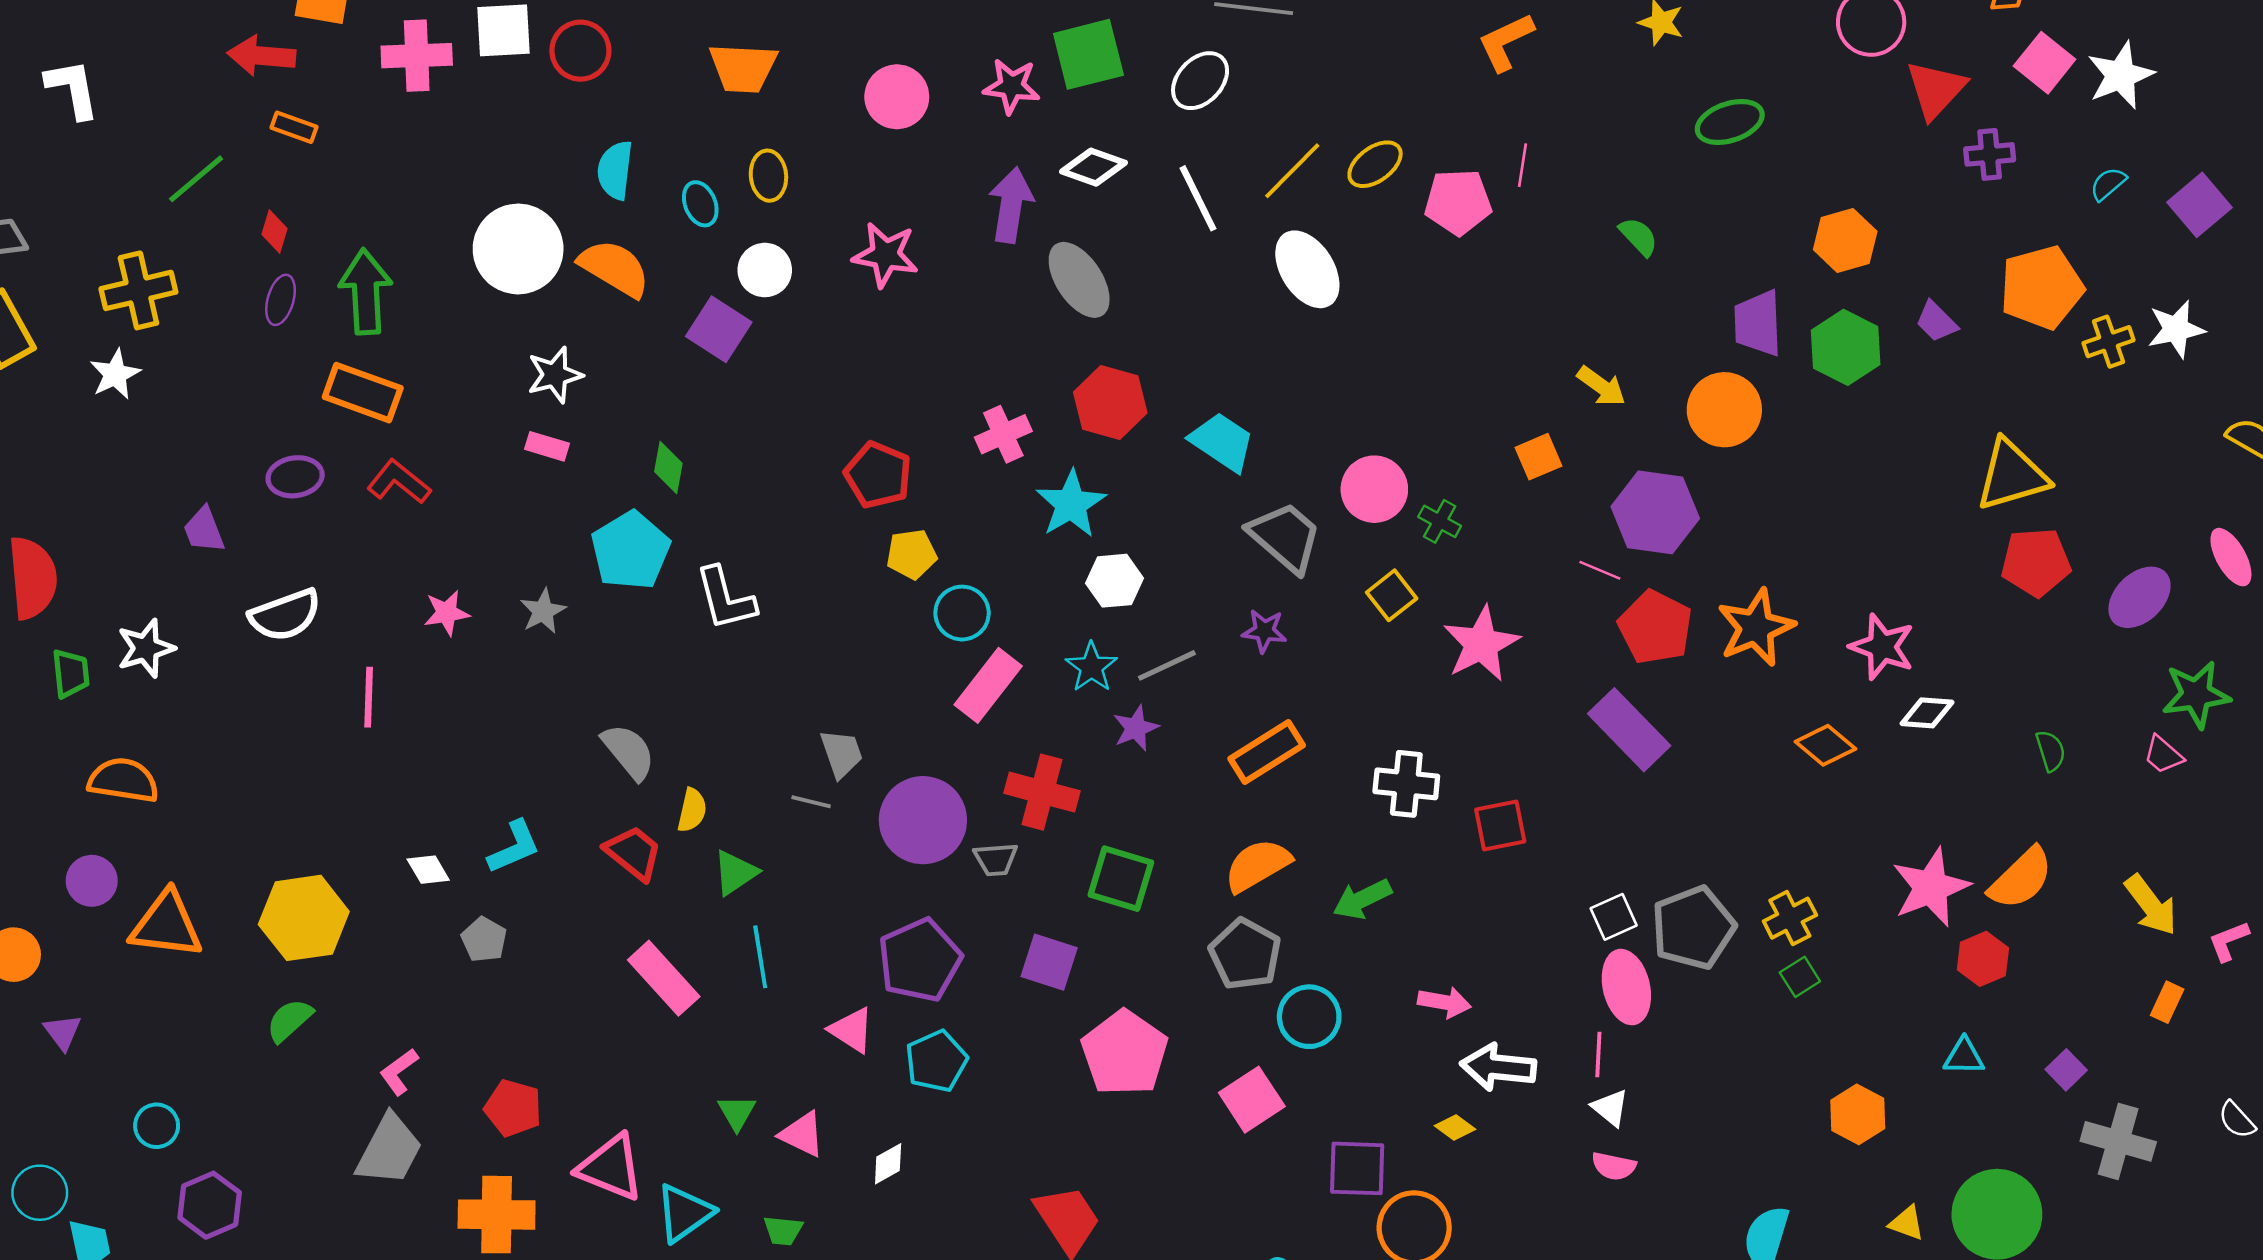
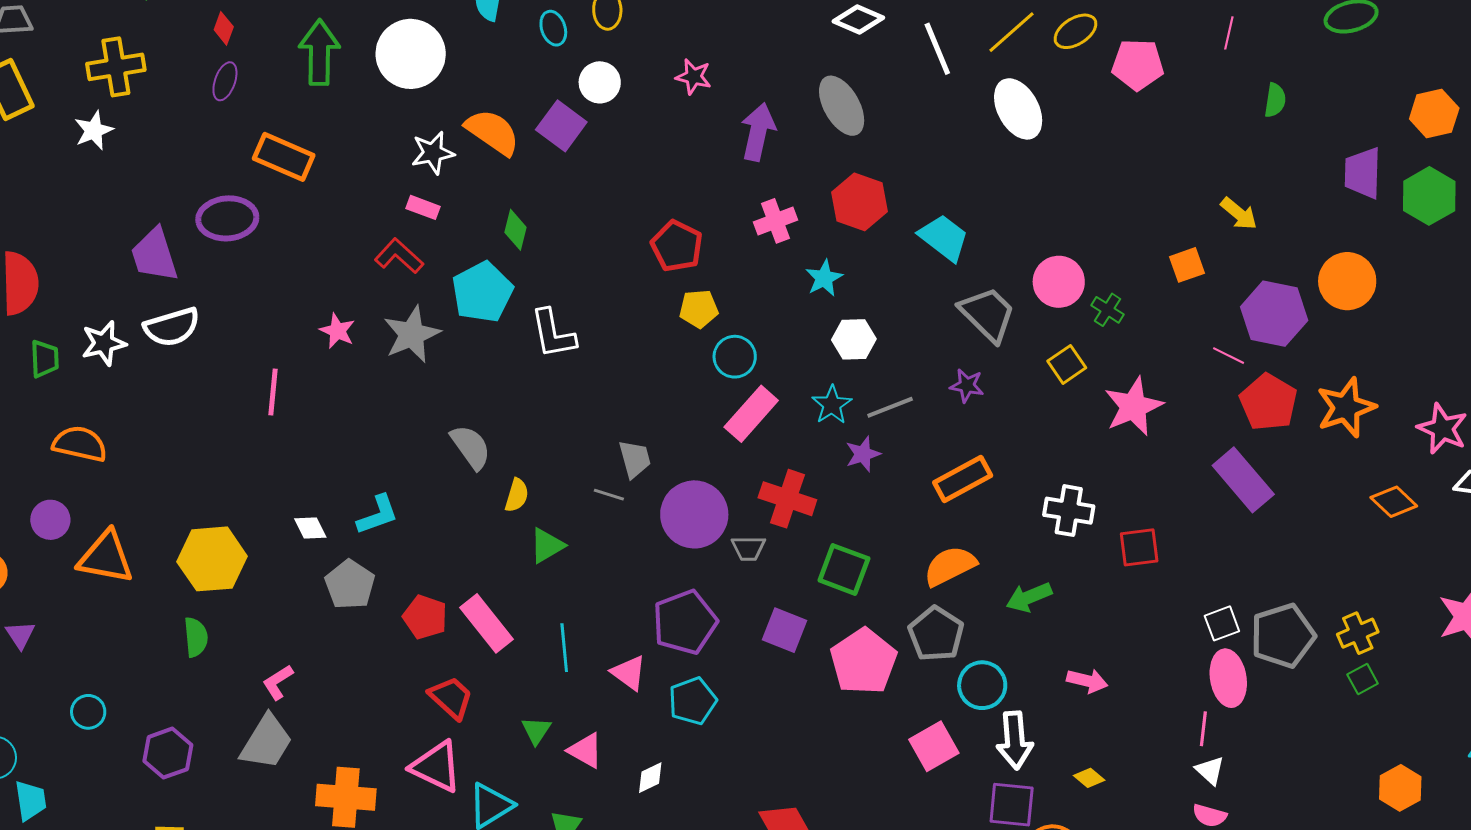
pink line: (1523, 165) -> (1229, 33), moved
purple arrow: (1011, 205) -> (758, 132), moved
green semicircle: (1639, 237) -> (1275, 100), turned 48
pink star: (885, 255) -> (694, 77), size x0.7
orange semicircle: (614, 268) -> (493, 132), moved
green arrow: (366, 292) -> (319, 52), moved
orange circle: (1724, 410) -> (1347, 281), moved
purple ellipse: (295, 477) -> (227, 218), size x1.4
red L-shape: (399, 482) -> (399, 256), moved
cyan star: (1071, 504) -> (824, 278), size x0.7
purple trapezoid: (204, 530) -> (154, 255), size x1.5
gray star: (543, 611) -> (412, 334), size x1.6
pink star: (447, 613) -> (337, 331), turned 30
white semicircle: (285, 615) -> (172, 327), moved
red trapezoid: (634, 853) -> (451, 698), moved
gray pentagon: (484, 940) -> (350, 585), size x1.4
cyan line: (760, 957) -> (564, 648), moved
green semicircle: (289, 1020) -> (196, 637), turned 123
pink pentagon: (1125, 1053) -> (864, 661), moved
white arrow: (1498, 1067) -> (1015, 740), moved, turned -104
red pentagon: (513, 1108) -> (425, 617), moved
purple hexagon: (210, 1205) -> (168, 753), moved

